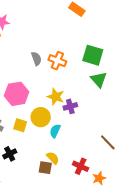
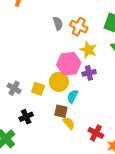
pink hexagon: (17, 94) -> (69, 64), moved
yellow star: (56, 97) -> (88, 50), moved
brown square: (45, 168) -> (61, 111), moved

